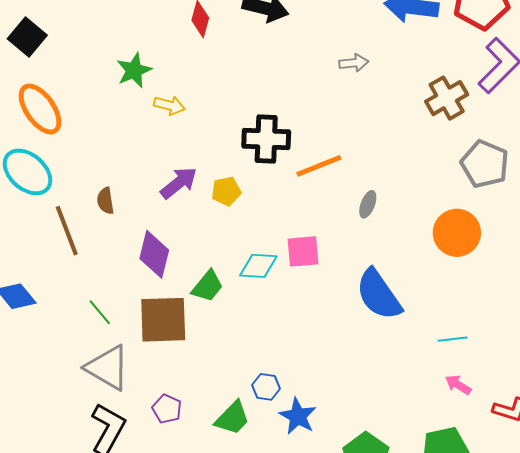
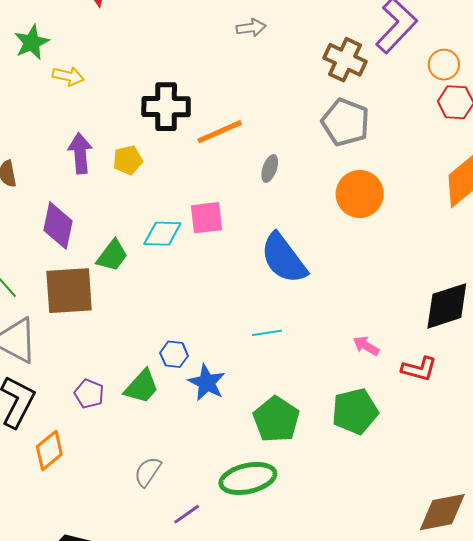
brown cross: (447, 98) -> (345, 60), turned -33
gray pentagon: (485, 164) -> (346, 122), moved
purple arrow: (179, 183) -> (80, 153), turned -54
cyan line: (453, 339) -> (267, 333), moved
purple pentagon: (167, 409) -> (89, 394), moved

